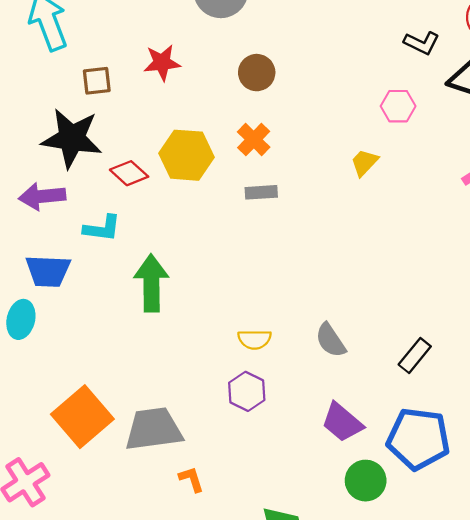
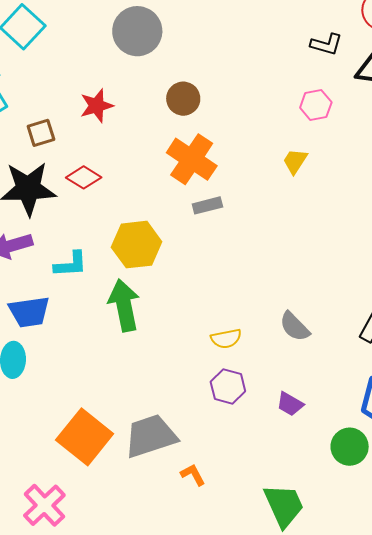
orange cross: (254, 139) -> (192, 159), size x1.6
yellow hexagon: (187, 155) -> (137, 245), moved
red diamond: (129, 173) -> (84, 177), moved
purple trapezoid: (342, 422) -> (290, 404), moved, size x0.7

